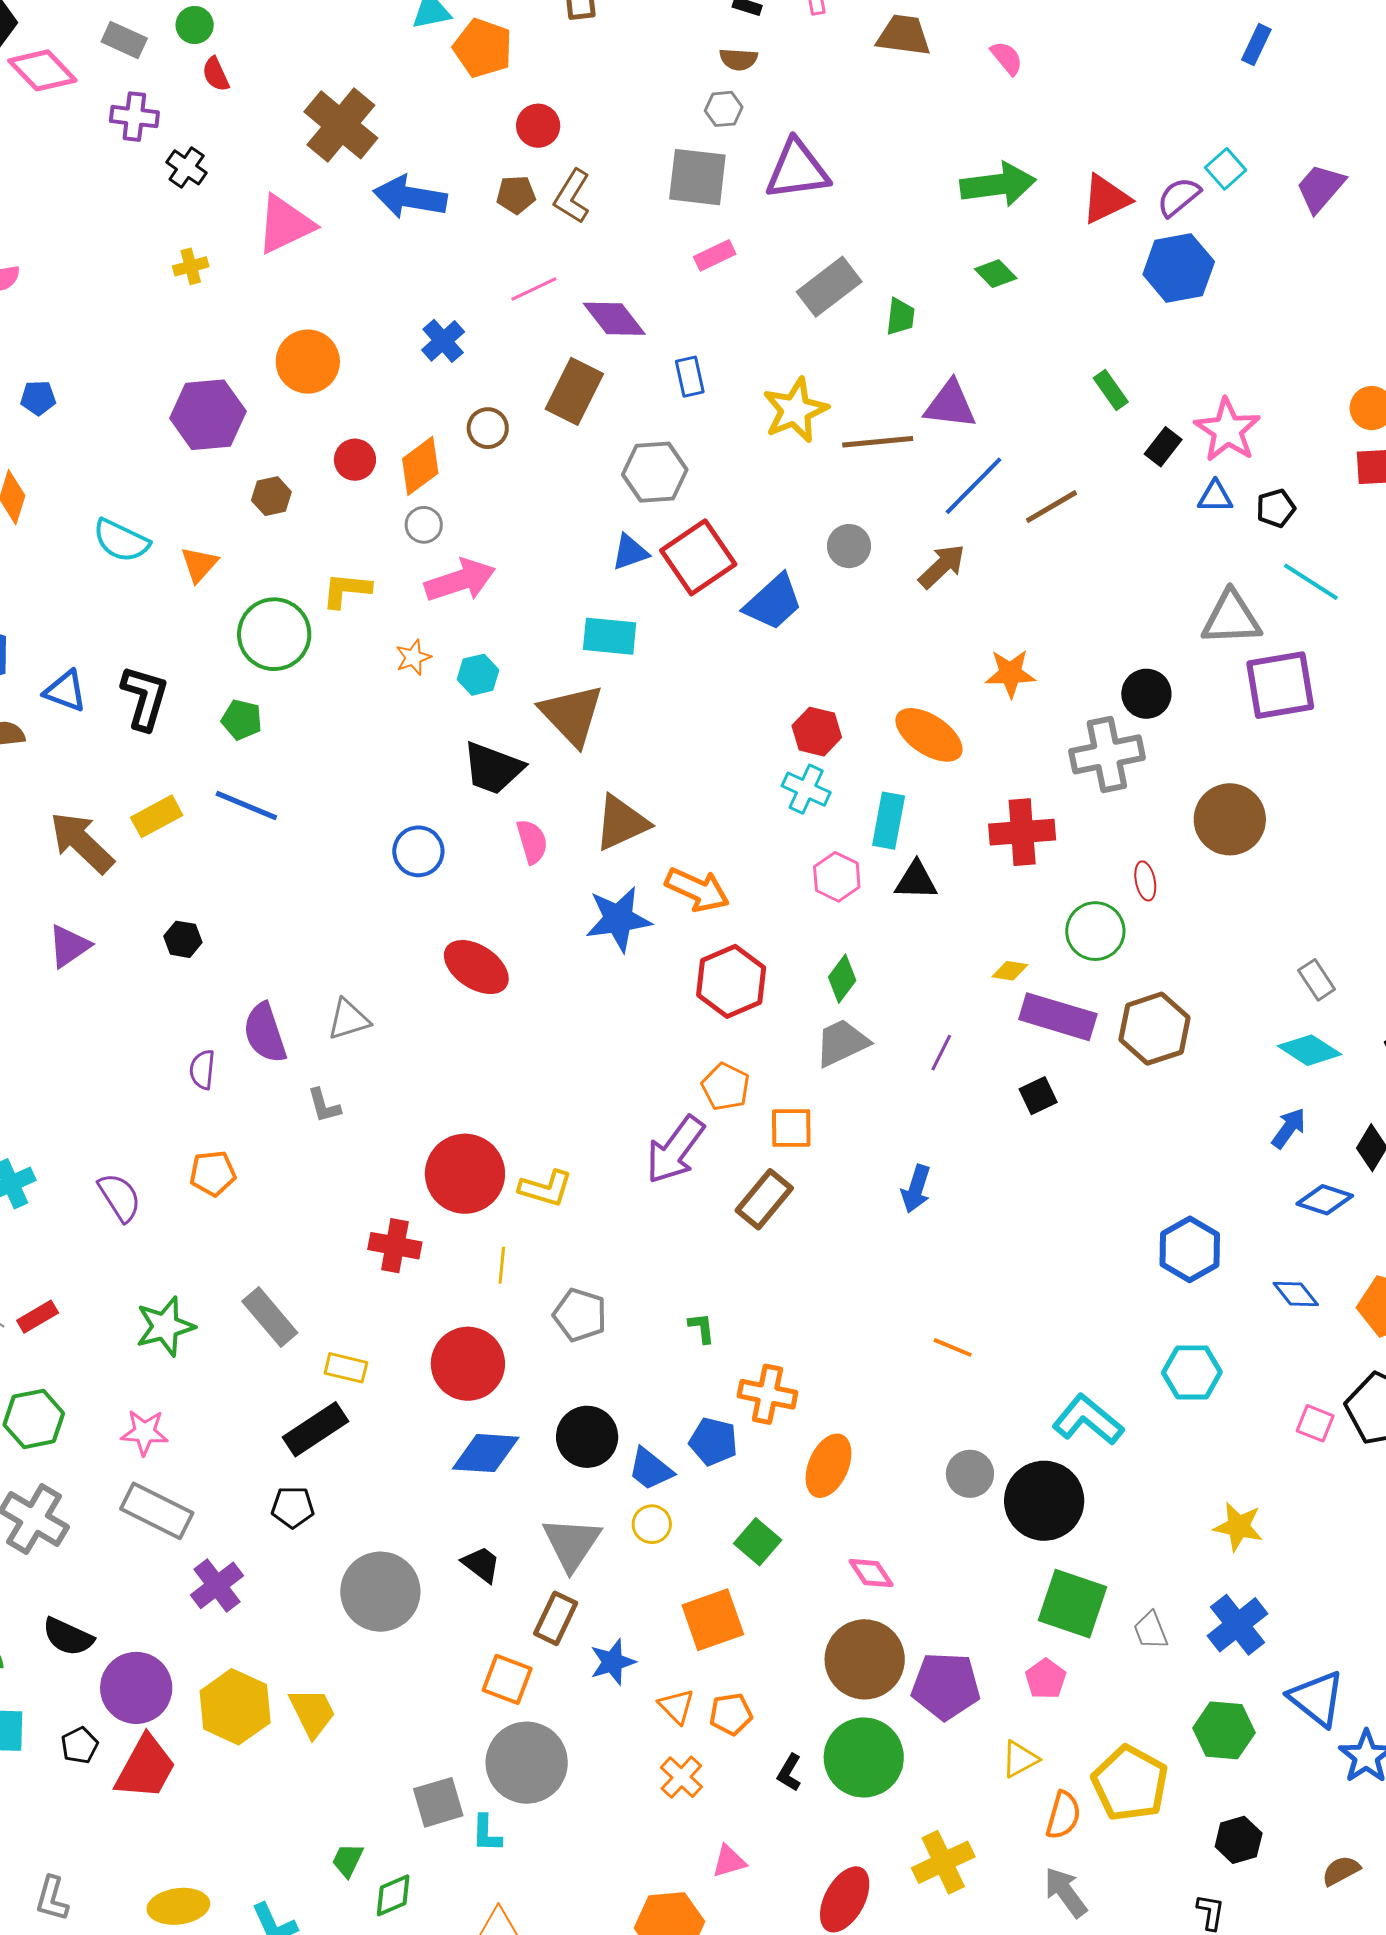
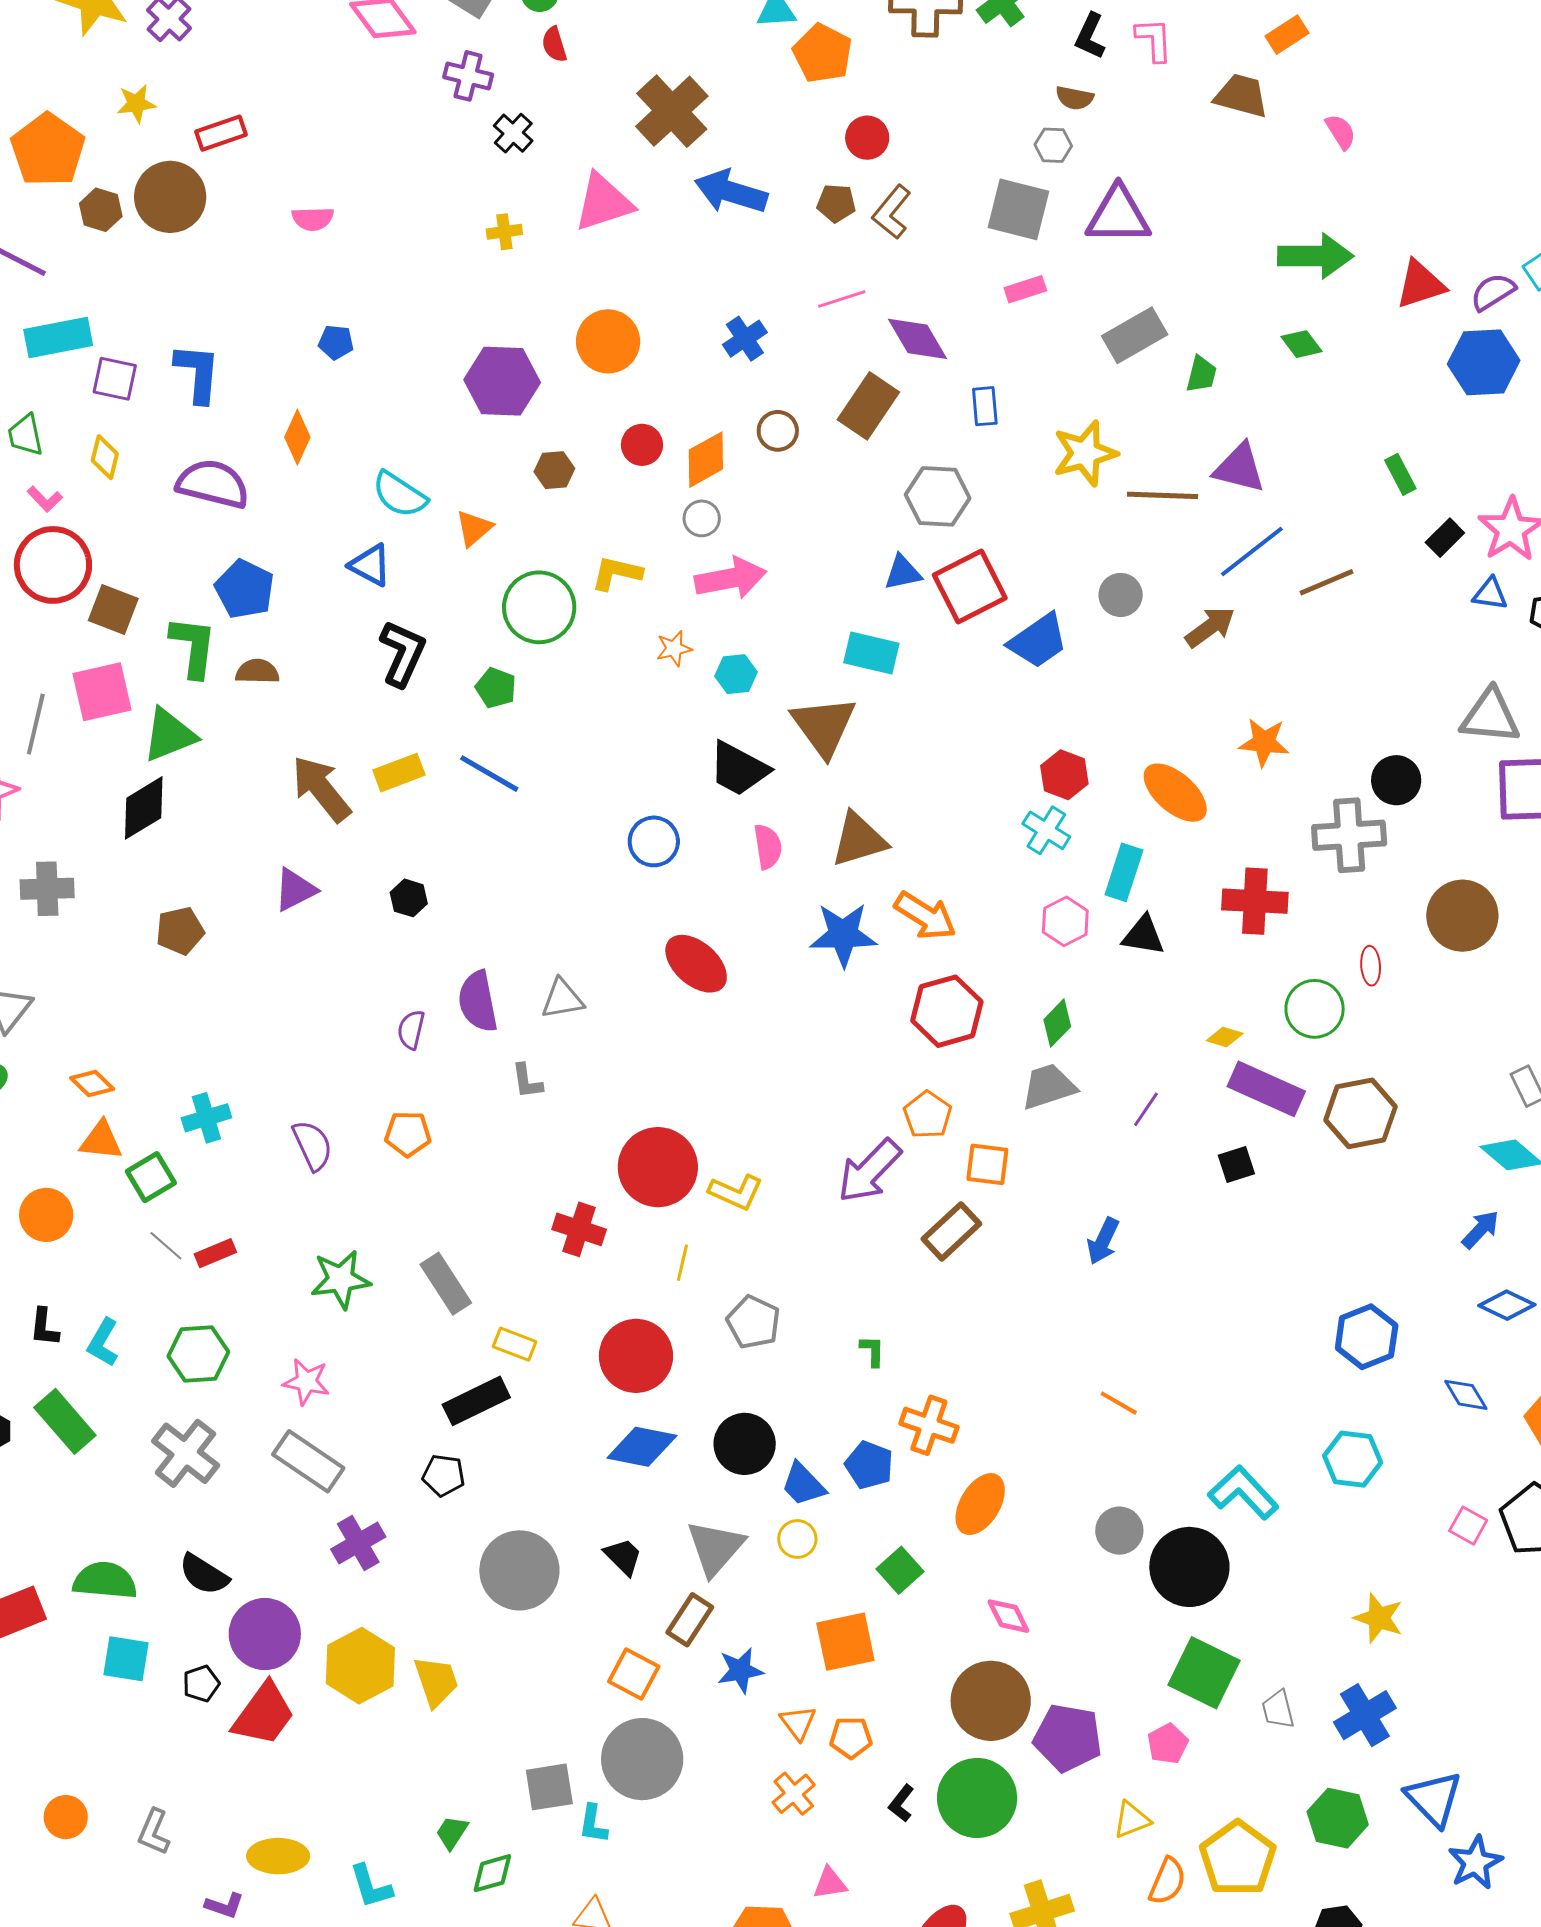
blue triangle: (65, 691) -> (370, 565), moved

